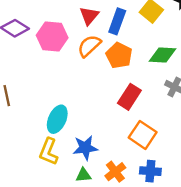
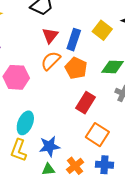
pink hexagon: (52, 36) -> (16, 77), moved

